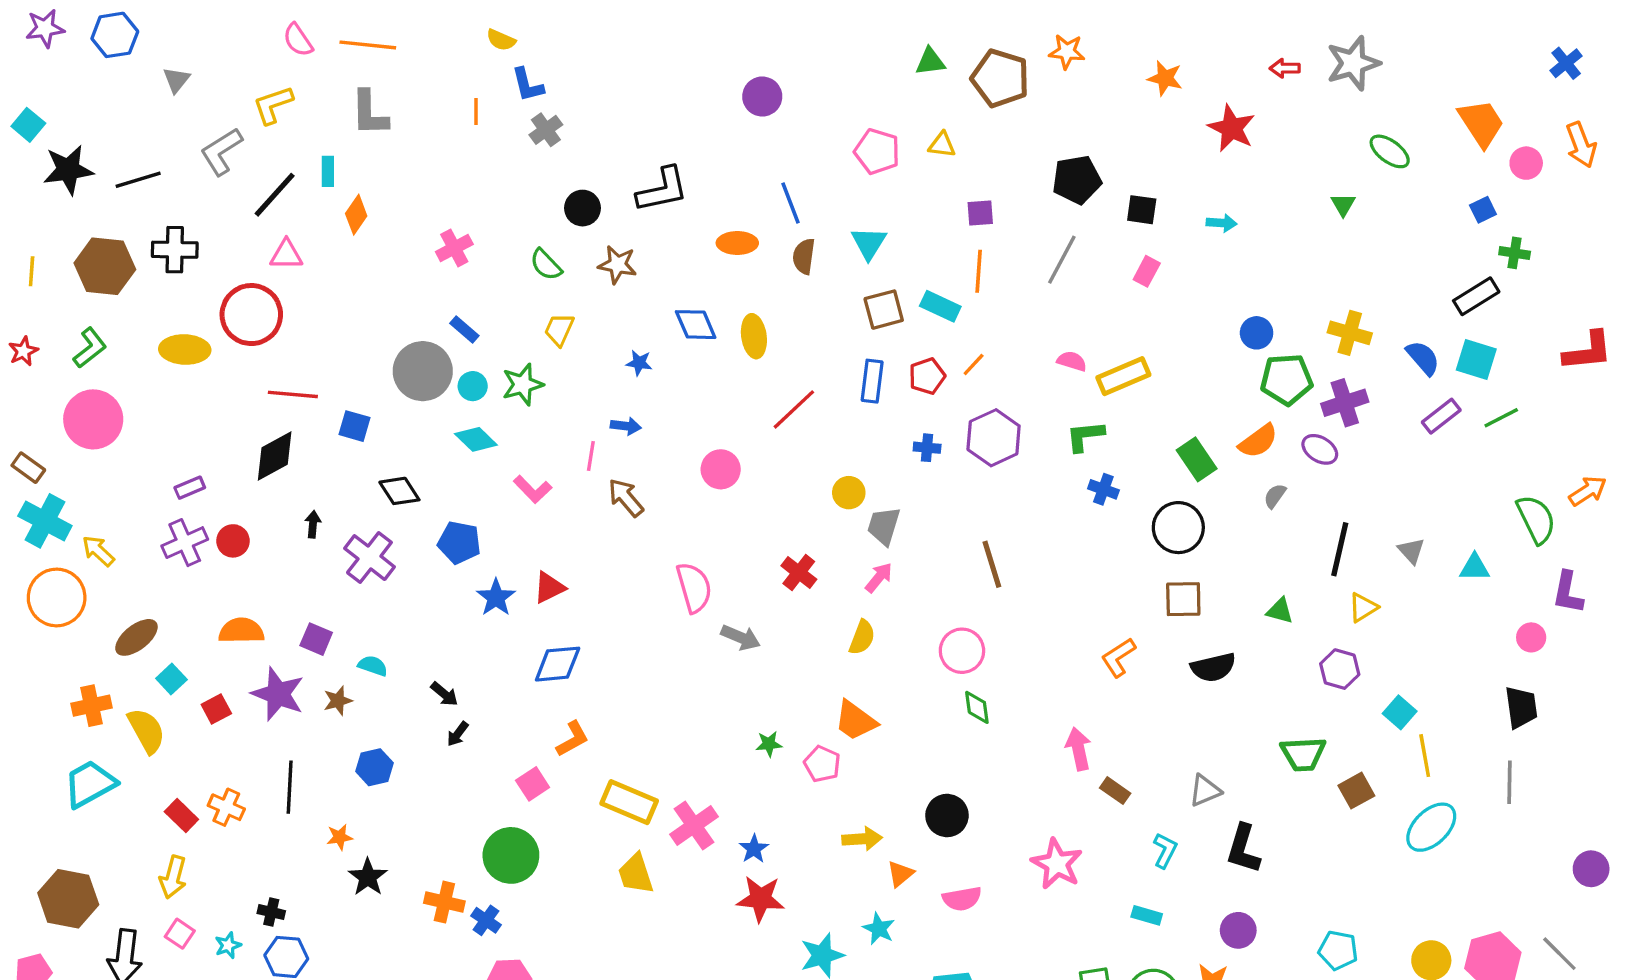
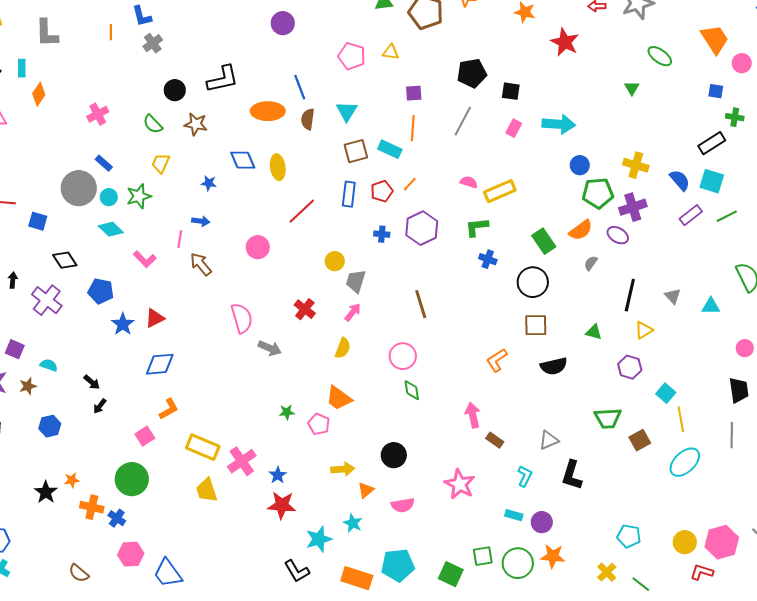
blue square: (1483, 210) -> (716, 91), turned 35
cyan arrow: (1222, 223) -> (559, 124), moved, size x1.8
orange ellipse: (737, 243) -> (268, 111), size x1.4
orange star: (340, 837) -> (72, 480), moved
purple circle: (1238, 930) -> (542, 522), moved

